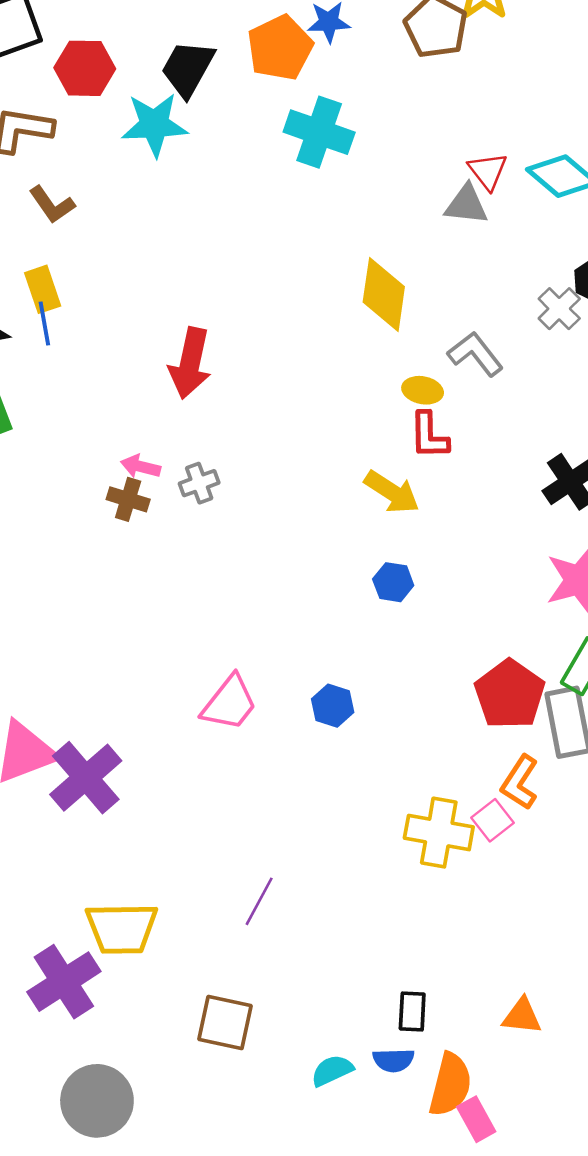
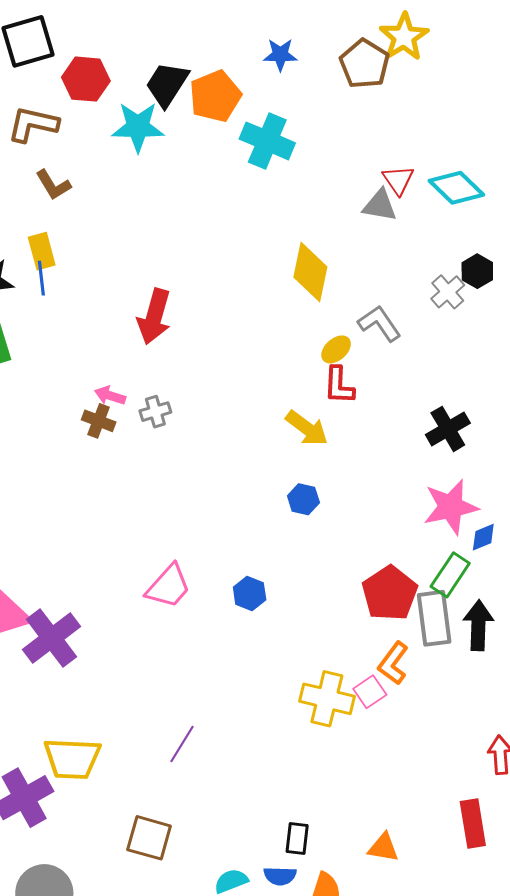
orange pentagon: (280, 48) -> (215, 96), moved
yellow ellipse: (423, 390) -> (336, 349), turned -56

